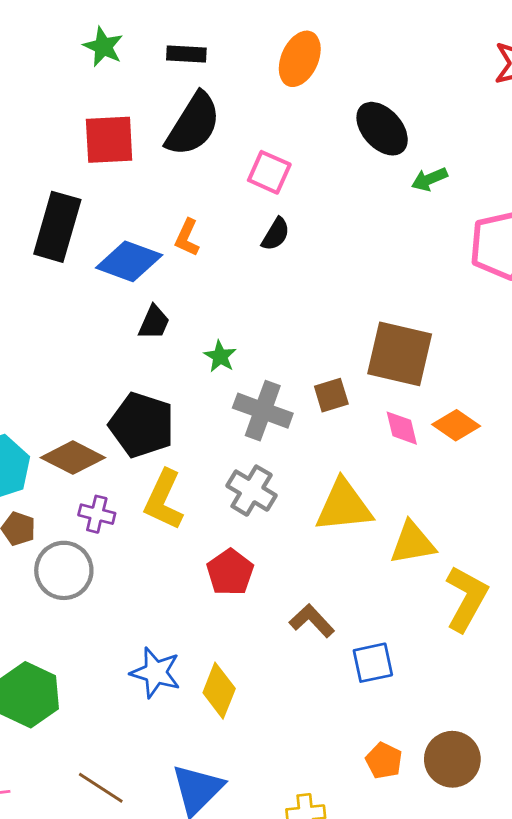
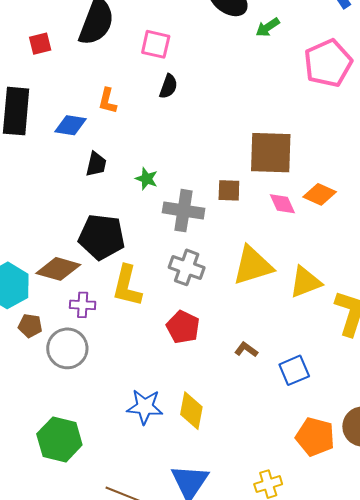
red square: (109, 140) -> (40, 44), size x0.6
blue diamond: (129, 261) -> (71, 125), size x0.7
brown square: (331, 395) -> (229, 190), turned 30
brown L-shape: (312, 621) -> (246, 350), size x0.7
orange pentagon: (384, 761) -> (315, 437), size x1.5

